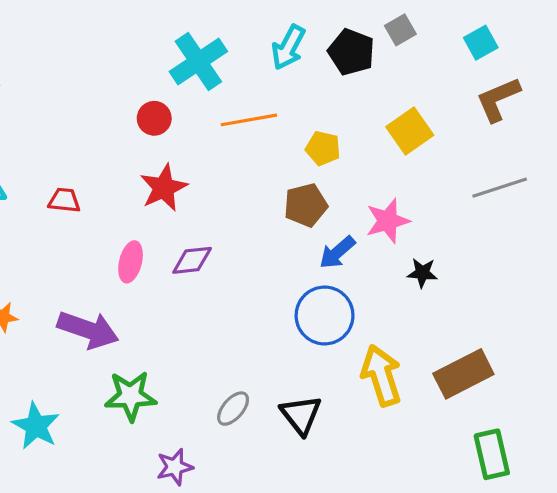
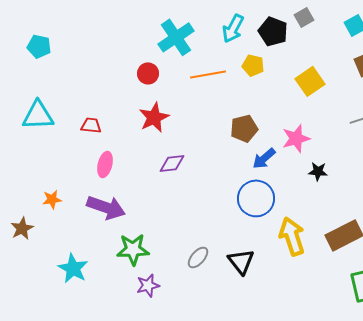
yellow pentagon: (323, 148) -> (253, 65), moved
pink ellipse: (131, 262) -> (105, 164), moved
purple star: (175, 467) -> (148, 285), moved

